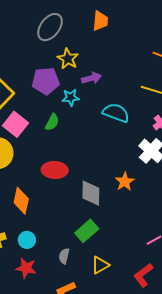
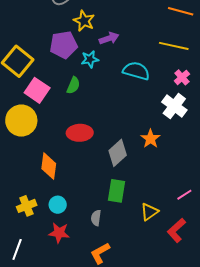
gray diamond: (91, 193) -> (118, 153), turned 52
green rectangle: (87, 231) -> (117, 191), turned -35
yellow triangle: (100, 265) -> (149, 212), moved

